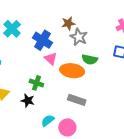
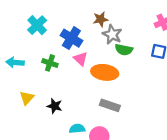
green semicircle: (90, 59) -> (124, 50), moved
green cross: (36, 83) -> (50, 63), moved
cyan semicircle: (48, 121) -> (77, 129), turned 32

